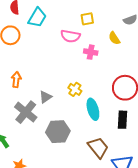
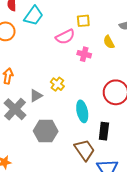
pink semicircle: (70, 36) -> (65, 37), turned -42
yellow cross: (75, 89) -> (57, 84), moved
black rectangle: (122, 120) -> (104, 131), moved

